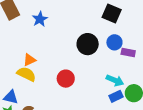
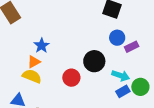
blue star: (40, 19) -> (42, 46), moved
black circle: (88, 44) -> (94, 61), moved
purple rectangle: (128, 52) -> (132, 47), turned -32

